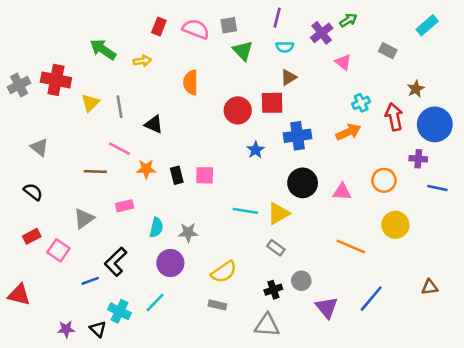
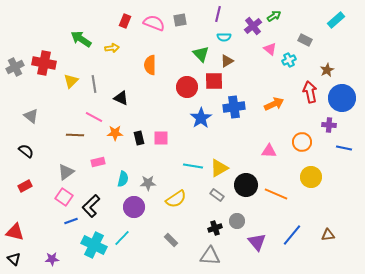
green triangle: (243, 51) -> (201, 54), moved
cyan cross: (361, 103) -> (289, 60), moved
blue star: (256, 150) -> (201, 118), size x1.5
black circle: (303, 183) -> (246, 185), moved
pink square: (58, 250) -> (64, 197), moved
yellow semicircle: (224, 272) -> (176, 199), moved
brown triangle: (430, 287) -> (328, 235), moved
gray rectangle: (217, 305) -> (171, 240), turned 32
cyan cross: (119, 311) -> (94, 245), size x1.4
black triangle: (98, 329) -> (14, 259), moved

